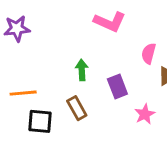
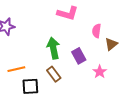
green arrow: (82, 70) -> (53, 48), size x1.5

